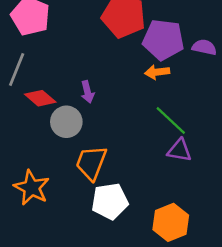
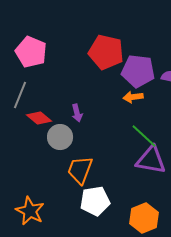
purple triangle: (179, 150) -> (151, 160), size x1.5
orange star: (32, 188) -> (30, 211), moved

